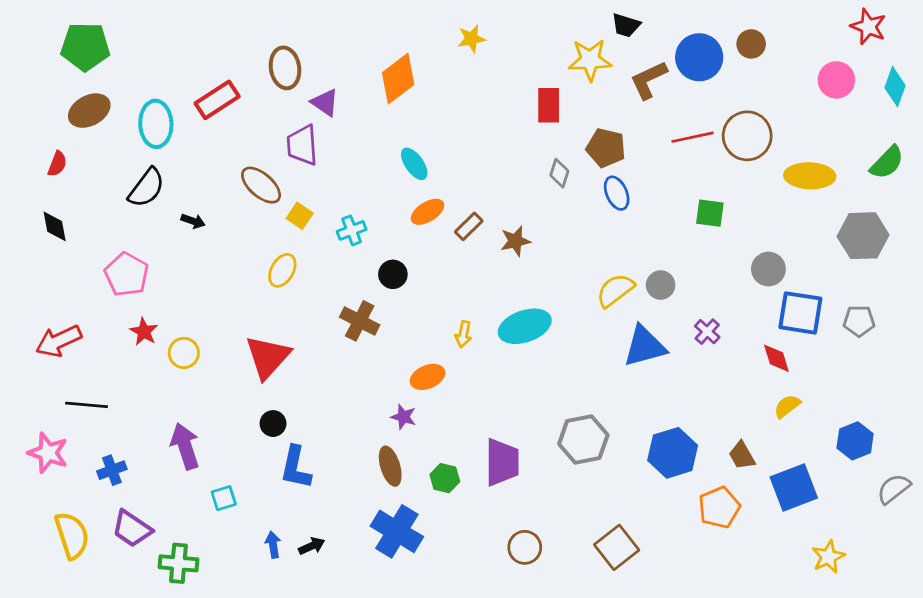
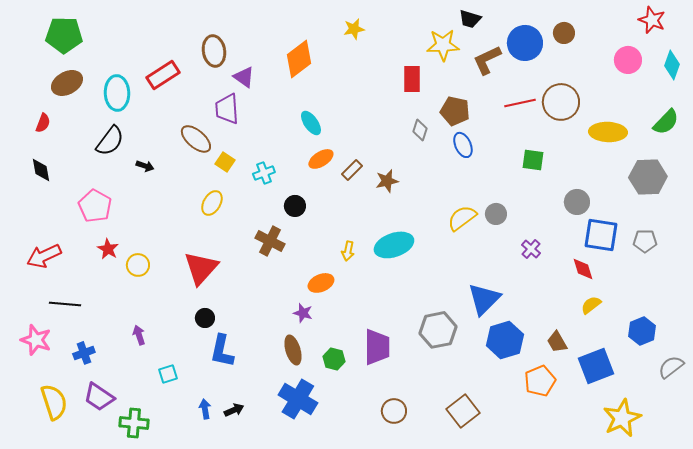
blue triangle: (645, 346) -> (484, 299), moved, turned -30
purple arrow: (185, 446) -> (139, 335), size x0.6
yellow star: (828, 557) -> (622, 418), size x1.5

